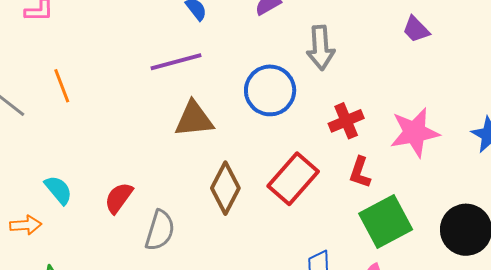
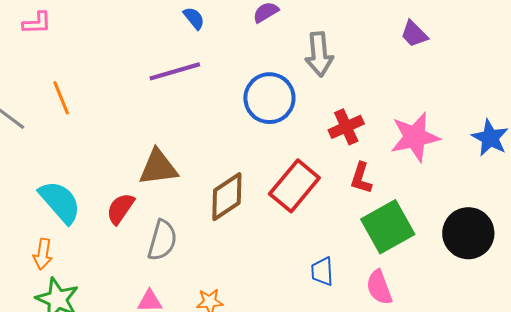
brown triangle: (194, 119) -> (158, 167), moved
brown diamond: (225, 188) -> (227, 197), turned 30
cyan semicircle: (58, 190) -> (60, 202), size x1.5
orange arrow: (26, 225) -> (43, 254), moved, turned 104

